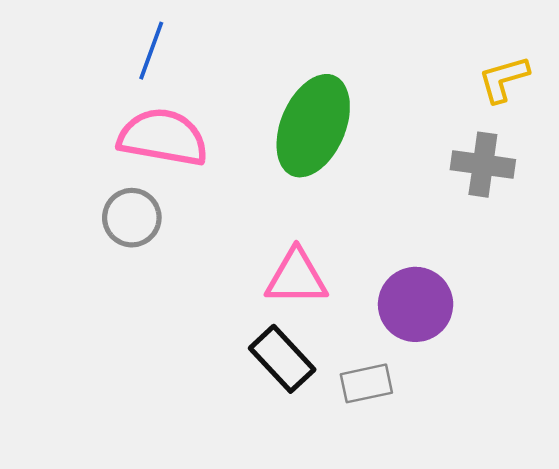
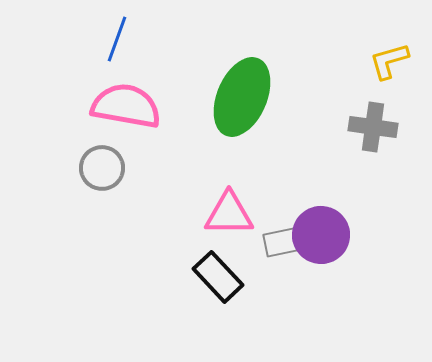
gray rectangle: (366, 383) -> (283, 242), moved

